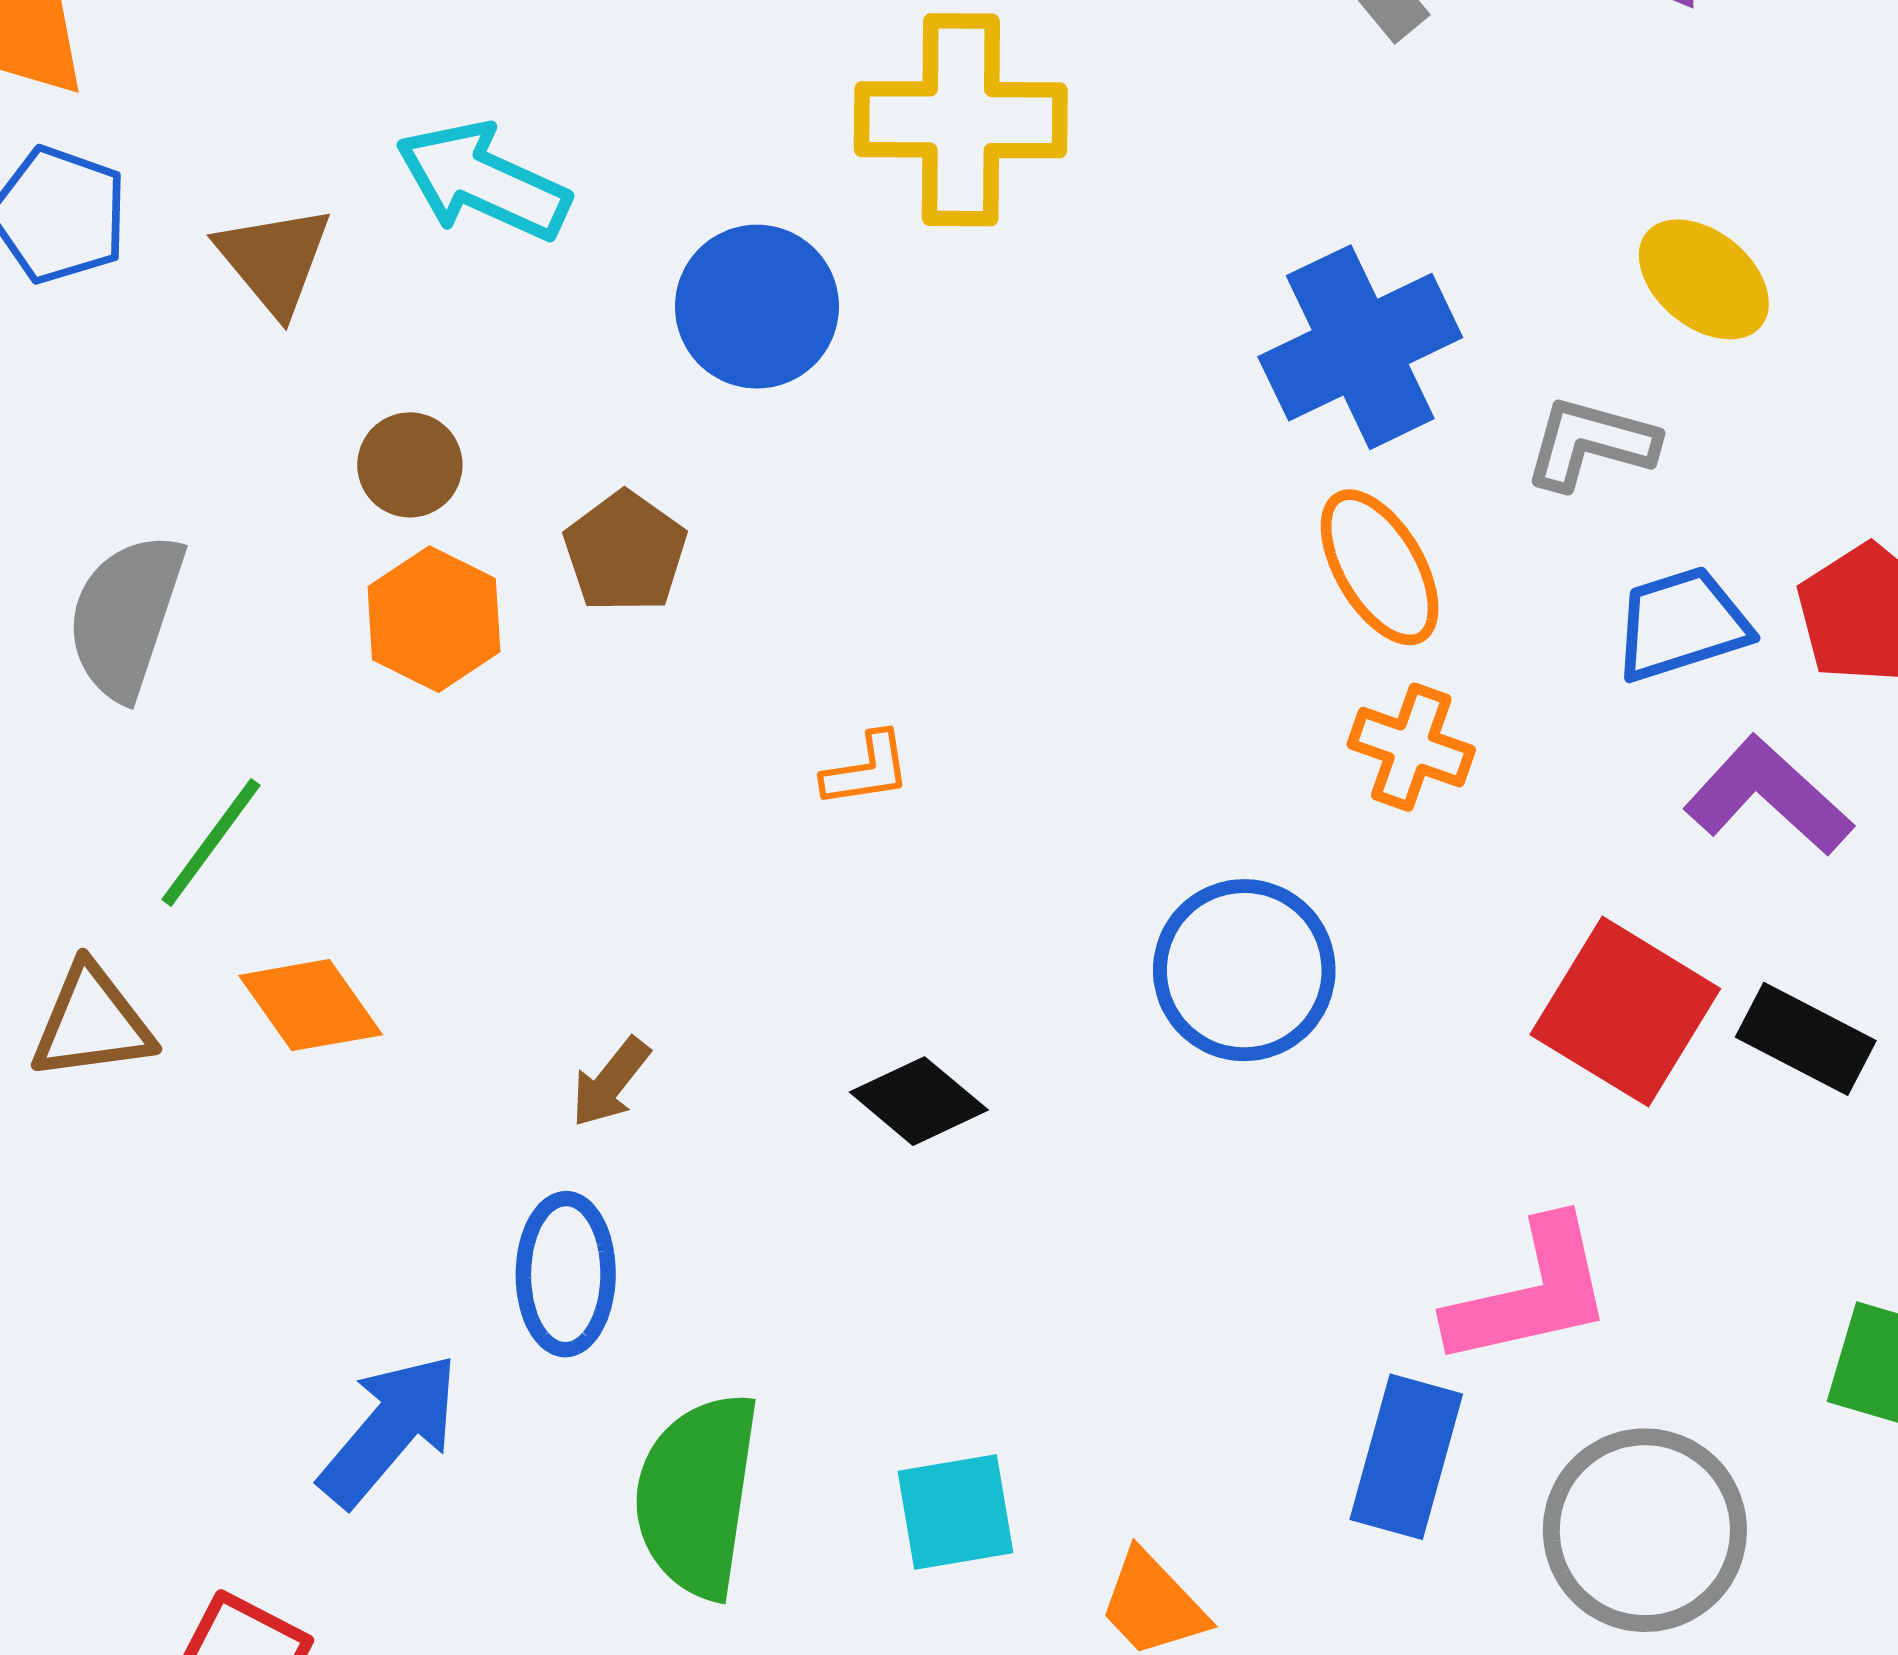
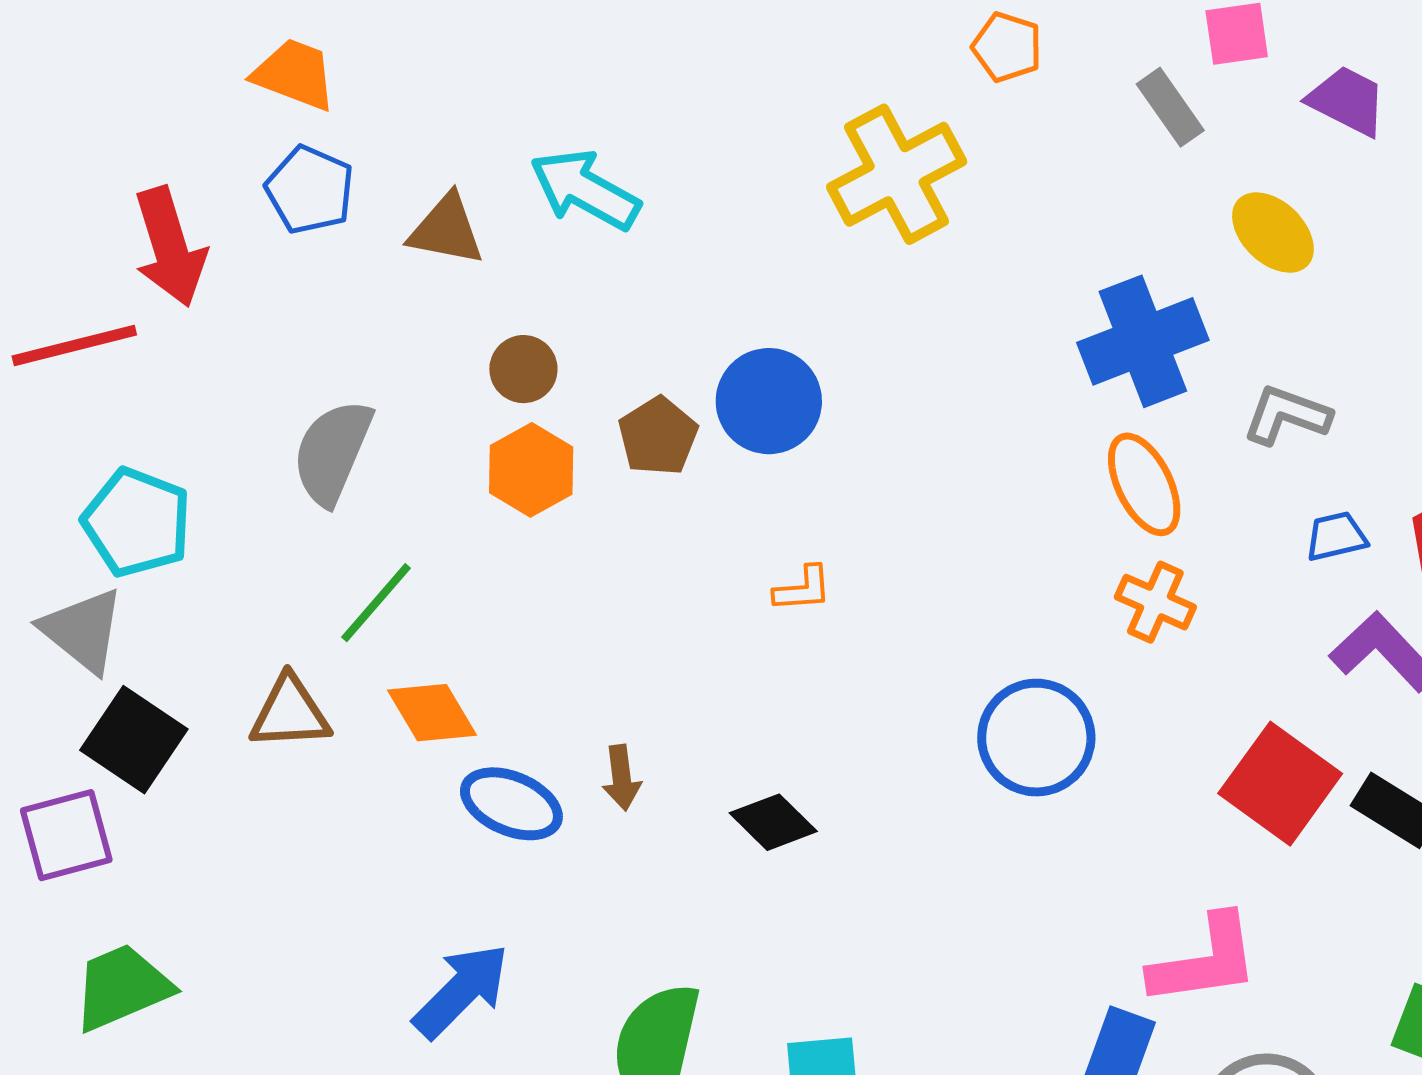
yellow cross: (961, 120) -> (897, 174), turned -33
brown triangle: (274, 260) -> (446, 230), turned -44
yellow ellipse: (1704, 279) -> (1273, 233), moved
blue circle: (757, 307) -> (769, 401), moved
blue trapezoid: (1682, 624) -> (1336, 536), size x0.7
brown arrow: (610, 1082) -> (622, 778), turned -50
black diamond: (919, 1101) -> (773, 822), moved
blue ellipse: (566, 1274) -> (511, 804), moved, turned -72

